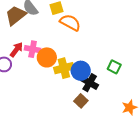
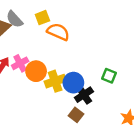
pink cross: (33, 49) -> (20, 63), turned -35
black cross: (90, 83) -> (84, 95), turned 30

